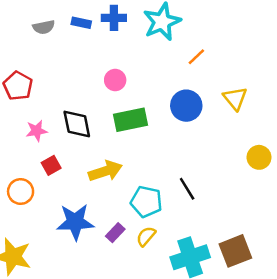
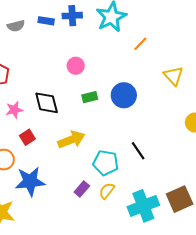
blue circle: (186, 106) -> (124, 95), moved
green rectangle: (131, 120) -> (90, 97), size x0.6
blue star: (75, 222) -> (30, 181), moved

